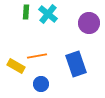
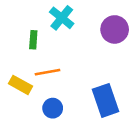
green rectangle: (26, 12) -> (33, 40), moved
blue rectangle: (76, 64) -> (106, 100), moved

